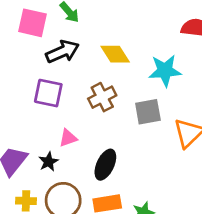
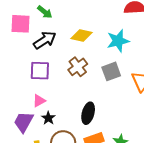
yellow diamond: (115, 54) -> (82, 35), turned -35
pink triangle: (68, 138) -> (39, 101), moved

